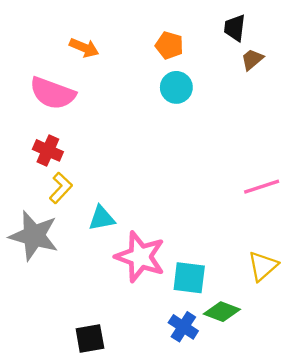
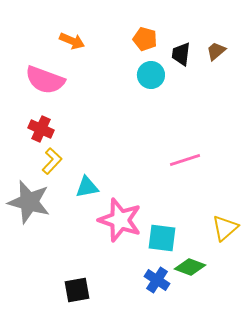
black trapezoid: (235, 28) -> (181, 54), moved
pink line: (262, 187) -> (185, 160), moved

